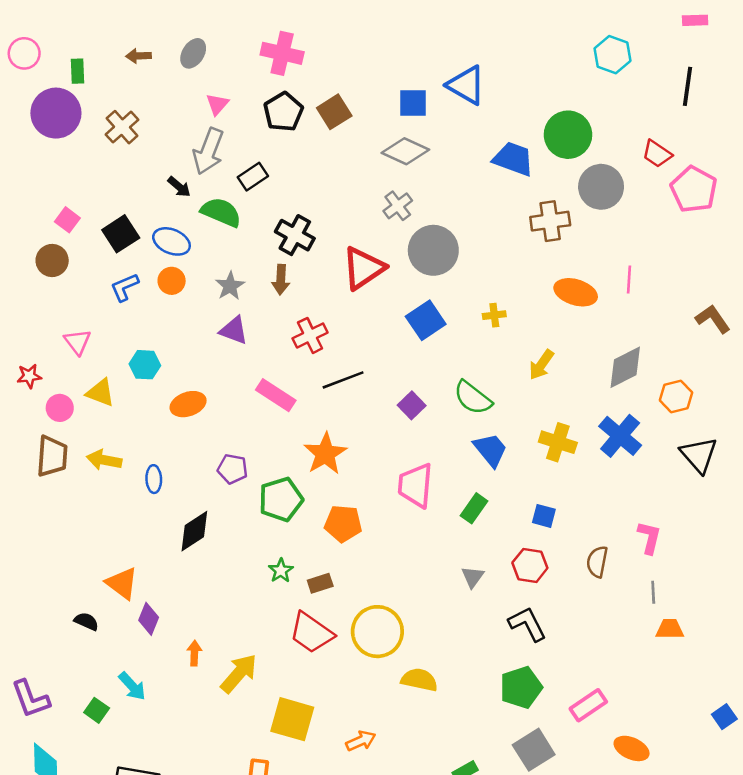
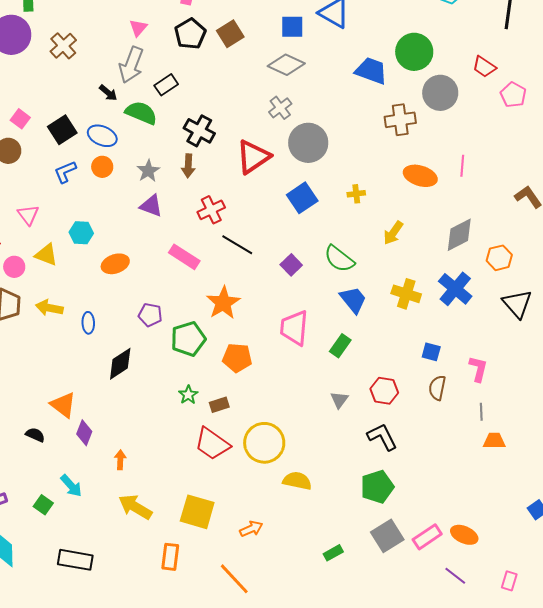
pink pentagon: (694, 189) -> (513, 95), size x0.7
black line: (343, 380) -> (237, 245), turned 52
blue square: (544, 516) -> (431, 352), moved
yellow arrow: (239, 673) -> (135, 507), moved, turned -100
pink rectangle: (588, 705) -> (427, 537), moved

